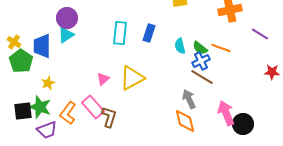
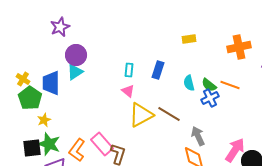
cyan rectangle: (120, 33) -> (129, 70), size x0.6
brown line: (202, 77) -> (169, 114), moved
pink triangle: (103, 79) -> (128, 91), moved, turned -40
yellow star: (48, 83) -> (44, 120), moved
pink arrow: (226, 113) -> (235, 150), turned 55

